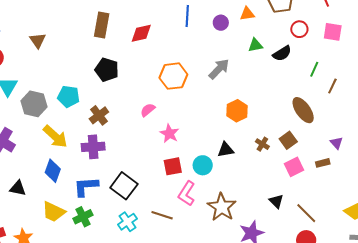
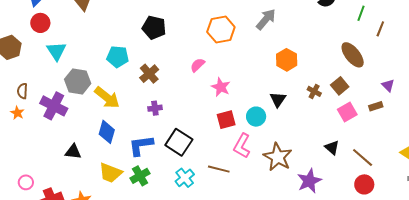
gray hexagon: (34, 104) -> (78, 81), moved
purple cross: (93, 147) -> (155, 108), moved, size x0.6
black triangle: (226, 150) -> (278, 99), turned -42

